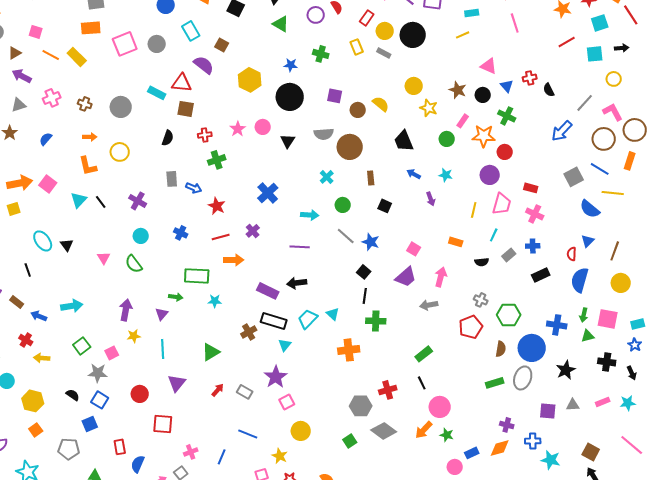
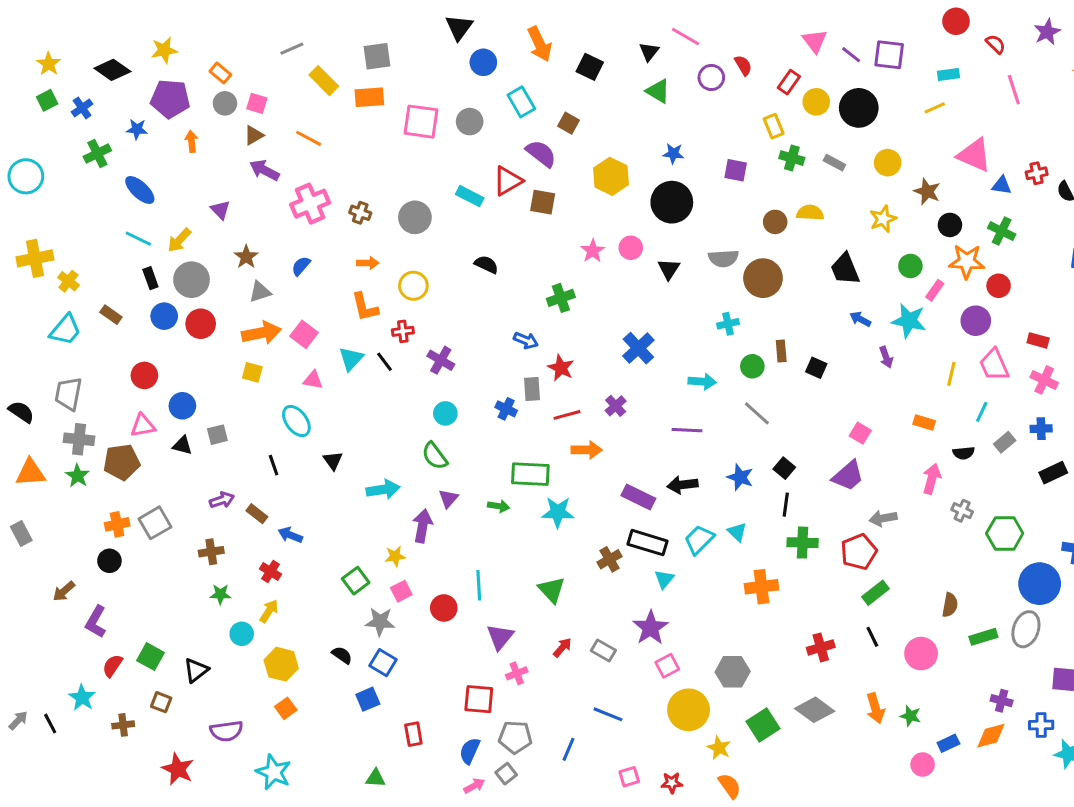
pink square: (36, 32) -> (257, 103), moved
pink square: (125, 44) -> (421, 122), turned 30
gray rectangle: (384, 53) -> (834, 163), moved
green cross: (321, 54) -> (792, 158), moved
yellow rectangle: (77, 57) -> (324, 81), moved
pink triangle: (489, 66) -> (974, 155), size x1.4
red triangle: (182, 83) -> (508, 181), turned -35
yellow circle: (414, 86) -> (888, 163), moved
blue triangle: (507, 86) -> (1002, 185), turned -40
black circle: (483, 95) -> (950, 225), moved
purple square: (335, 96) -> (736, 170), moved
pink cross: (52, 98) -> (310, 204), size x1.4
yellow semicircle: (381, 104) -> (810, 213), turned -36
gray triangle: (19, 105) -> (260, 292), moved
yellow star: (429, 108) -> (883, 219), turned 30
brown square: (186, 109) -> (543, 202), moved
pink rectangle: (463, 121) -> (935, 290), moved
red cross: (205, 135) -> (403, 331), moved
black semicircle: (168, 138) -> (486, 264), turned -84
cyan star: (446, 175) -> (909, 321), size x1.6
cyan cross: (327, 177) -> (728, 324), turned 32
brown rectangle: (371, 178) -> (781, 351), moved
gray rectangle: (172, 179) -> (532, 389), moved
pink trapezoid: (502, 204) -> (994, 365), turned 140
yellow square: (14, 209) -> (252, 372), turned 32
blue star: (371, 242) -> (740, 477), moved
black triangle: (67, 245) -> (333, 461), moved
pink triangle: (104, 258) -> (313, 380), moved, turned -48
pink arrow: (441, 277) -> (932, 479), moved
cyan star: (215, 301) -> (558, 512), size x1.5
cyan arrow: (72, 306) -> (383, 489), moved
purple triangle: (162, 314) -> (448, 499), moved
red pentagon: (471, 327) -> (859, 552), moved
yellow star: (134, 336) -> (395, 556), moved
brown semicircle: (501, 349) -> (950, 605), moved
green triangle: (211, 352) -> (552, 590), turned -42
yellow arrow: (42, 358) -> (269, 611), moved, turned 119
red circle: (140, 394) -> (444, 608), moved
gray hexagon: (361, 406) -> (733, 672), moved
pink circle: (440, 407) -> (921, 654), moved
orange arrow: (424, 430) -> (875, 708), turned -60
yellow circle: (301, 431) -> (689, 710), size x1.4
green square: (350, 441) -> (763, 725), size x1.5
gray pentagon: (69, 449) -> (515, 737), moved
pink cross: (191, 452) -> (517, 673), moved
yellow star: (280, 456) -> (719, 748), moved
blue semicircle: (138, 464) -> (470, 751), moved

